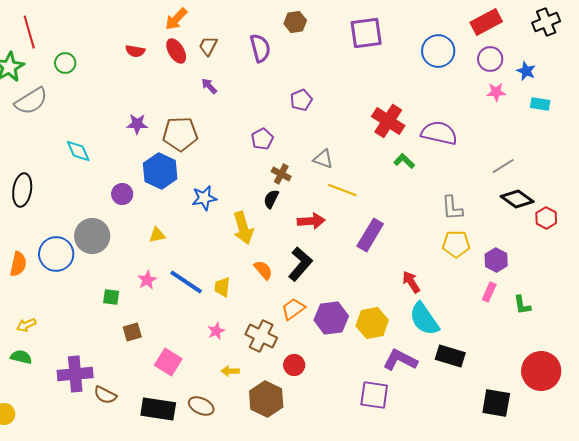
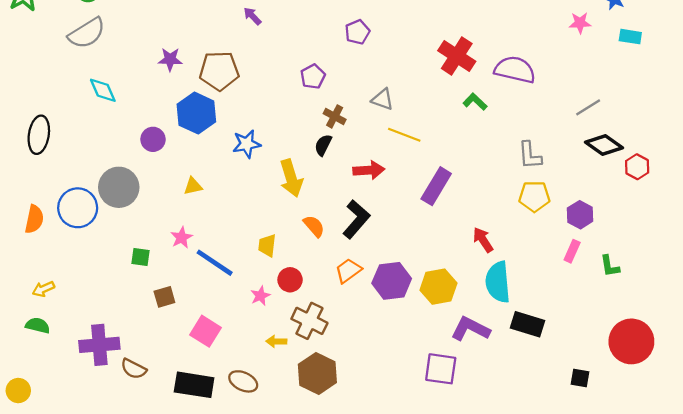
gray semicircle: (31, 101) -> (87, 33), moved
blue line: (186, 282) -> (215, 263), moved
cyan semicircle: (424, 319) -> (498, 282), turned 30
brown cross: (261, 336) -> (309, 321), moved
red circle: (294, 365) -> (290, 280), moved
black square: (496, 403) -> (580, 378), size x0.6

